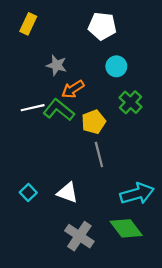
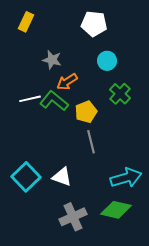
cyan square: (28, 193) -> (26, 177), size x1.8
green diamond: (126, 228) -> (116, 210), turned -40
gray cross: (79, 236) -> (73, 217), turned 32

